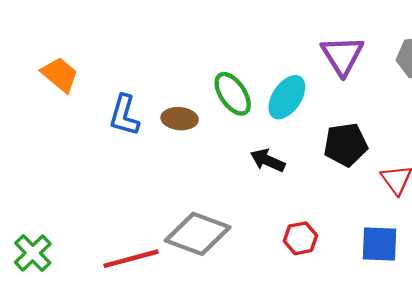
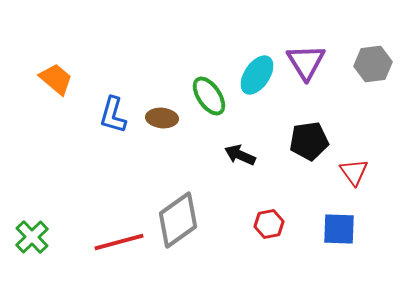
cyan ellipse: (287, 97) -> (257, 75), moved
gray diamond: (198, 234) -> (178, 220), turned -56

